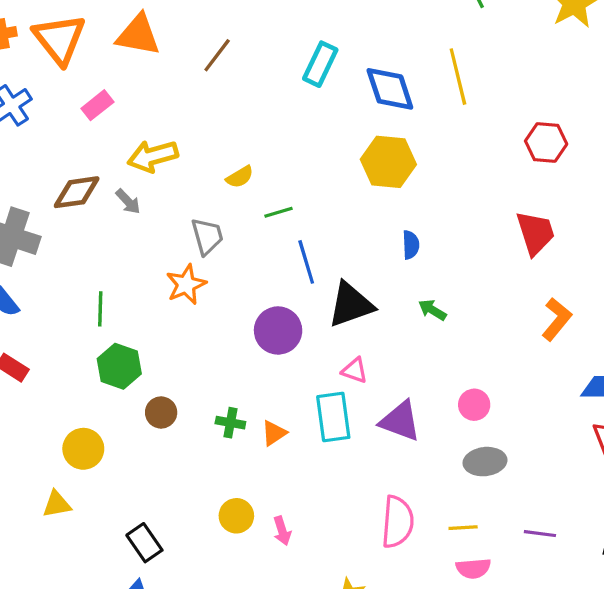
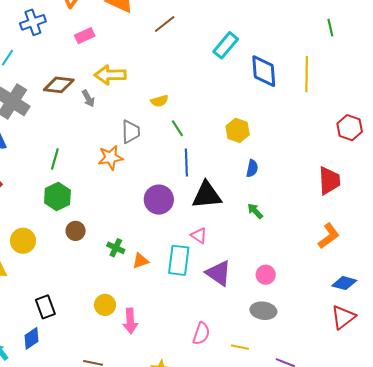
yellow hexagon: (388, 162) -> (238, 130), moved, size x0.7
green line: (278, 212) -> (177, 128), turned 60
pink semicircle: (397, 522) -> (201, 333), size x0.7
pink arrow: (282, 531) -> (130, 321), size x1.4

